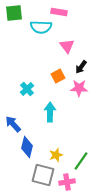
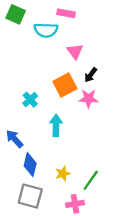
green square: (14, 13) -> (16, 14), turned 30
orange square: (58, 76) -> (65, 85), size x1.5
gray square: (43, 175) -> (30, 196), moved

